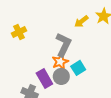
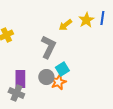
orange star: (60, 62) -> (58, 82), moved
purple rectangle: (44, 79) -> (20, 79), moved, turned 30

